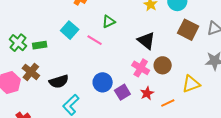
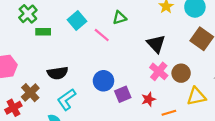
green cross: (18, 43) -> (28, 14), moved
brown circle: (163, 65) -> (181, 73), moved
pink cross: (141, 68) -> (159, 71), moved
brown cross: (31, 72) -> (30, 93), moved

